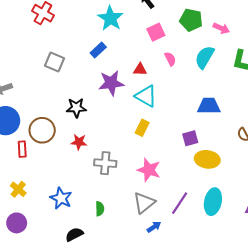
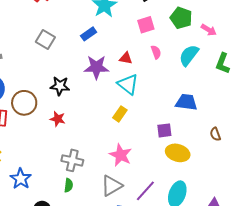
gray cross: (105, 163) -> (72, 160), moved
blue star: (61, 198) -> (21, 179), moved

